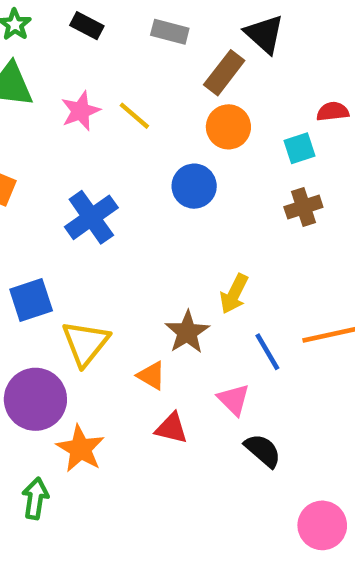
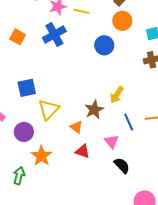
yellow line: (134, 116) -> (81, 11), turned -35
blue cross: (91, 217) -> (54, 34), moved
purple circle: (35, 399) -> (24, 132), size x0.7

